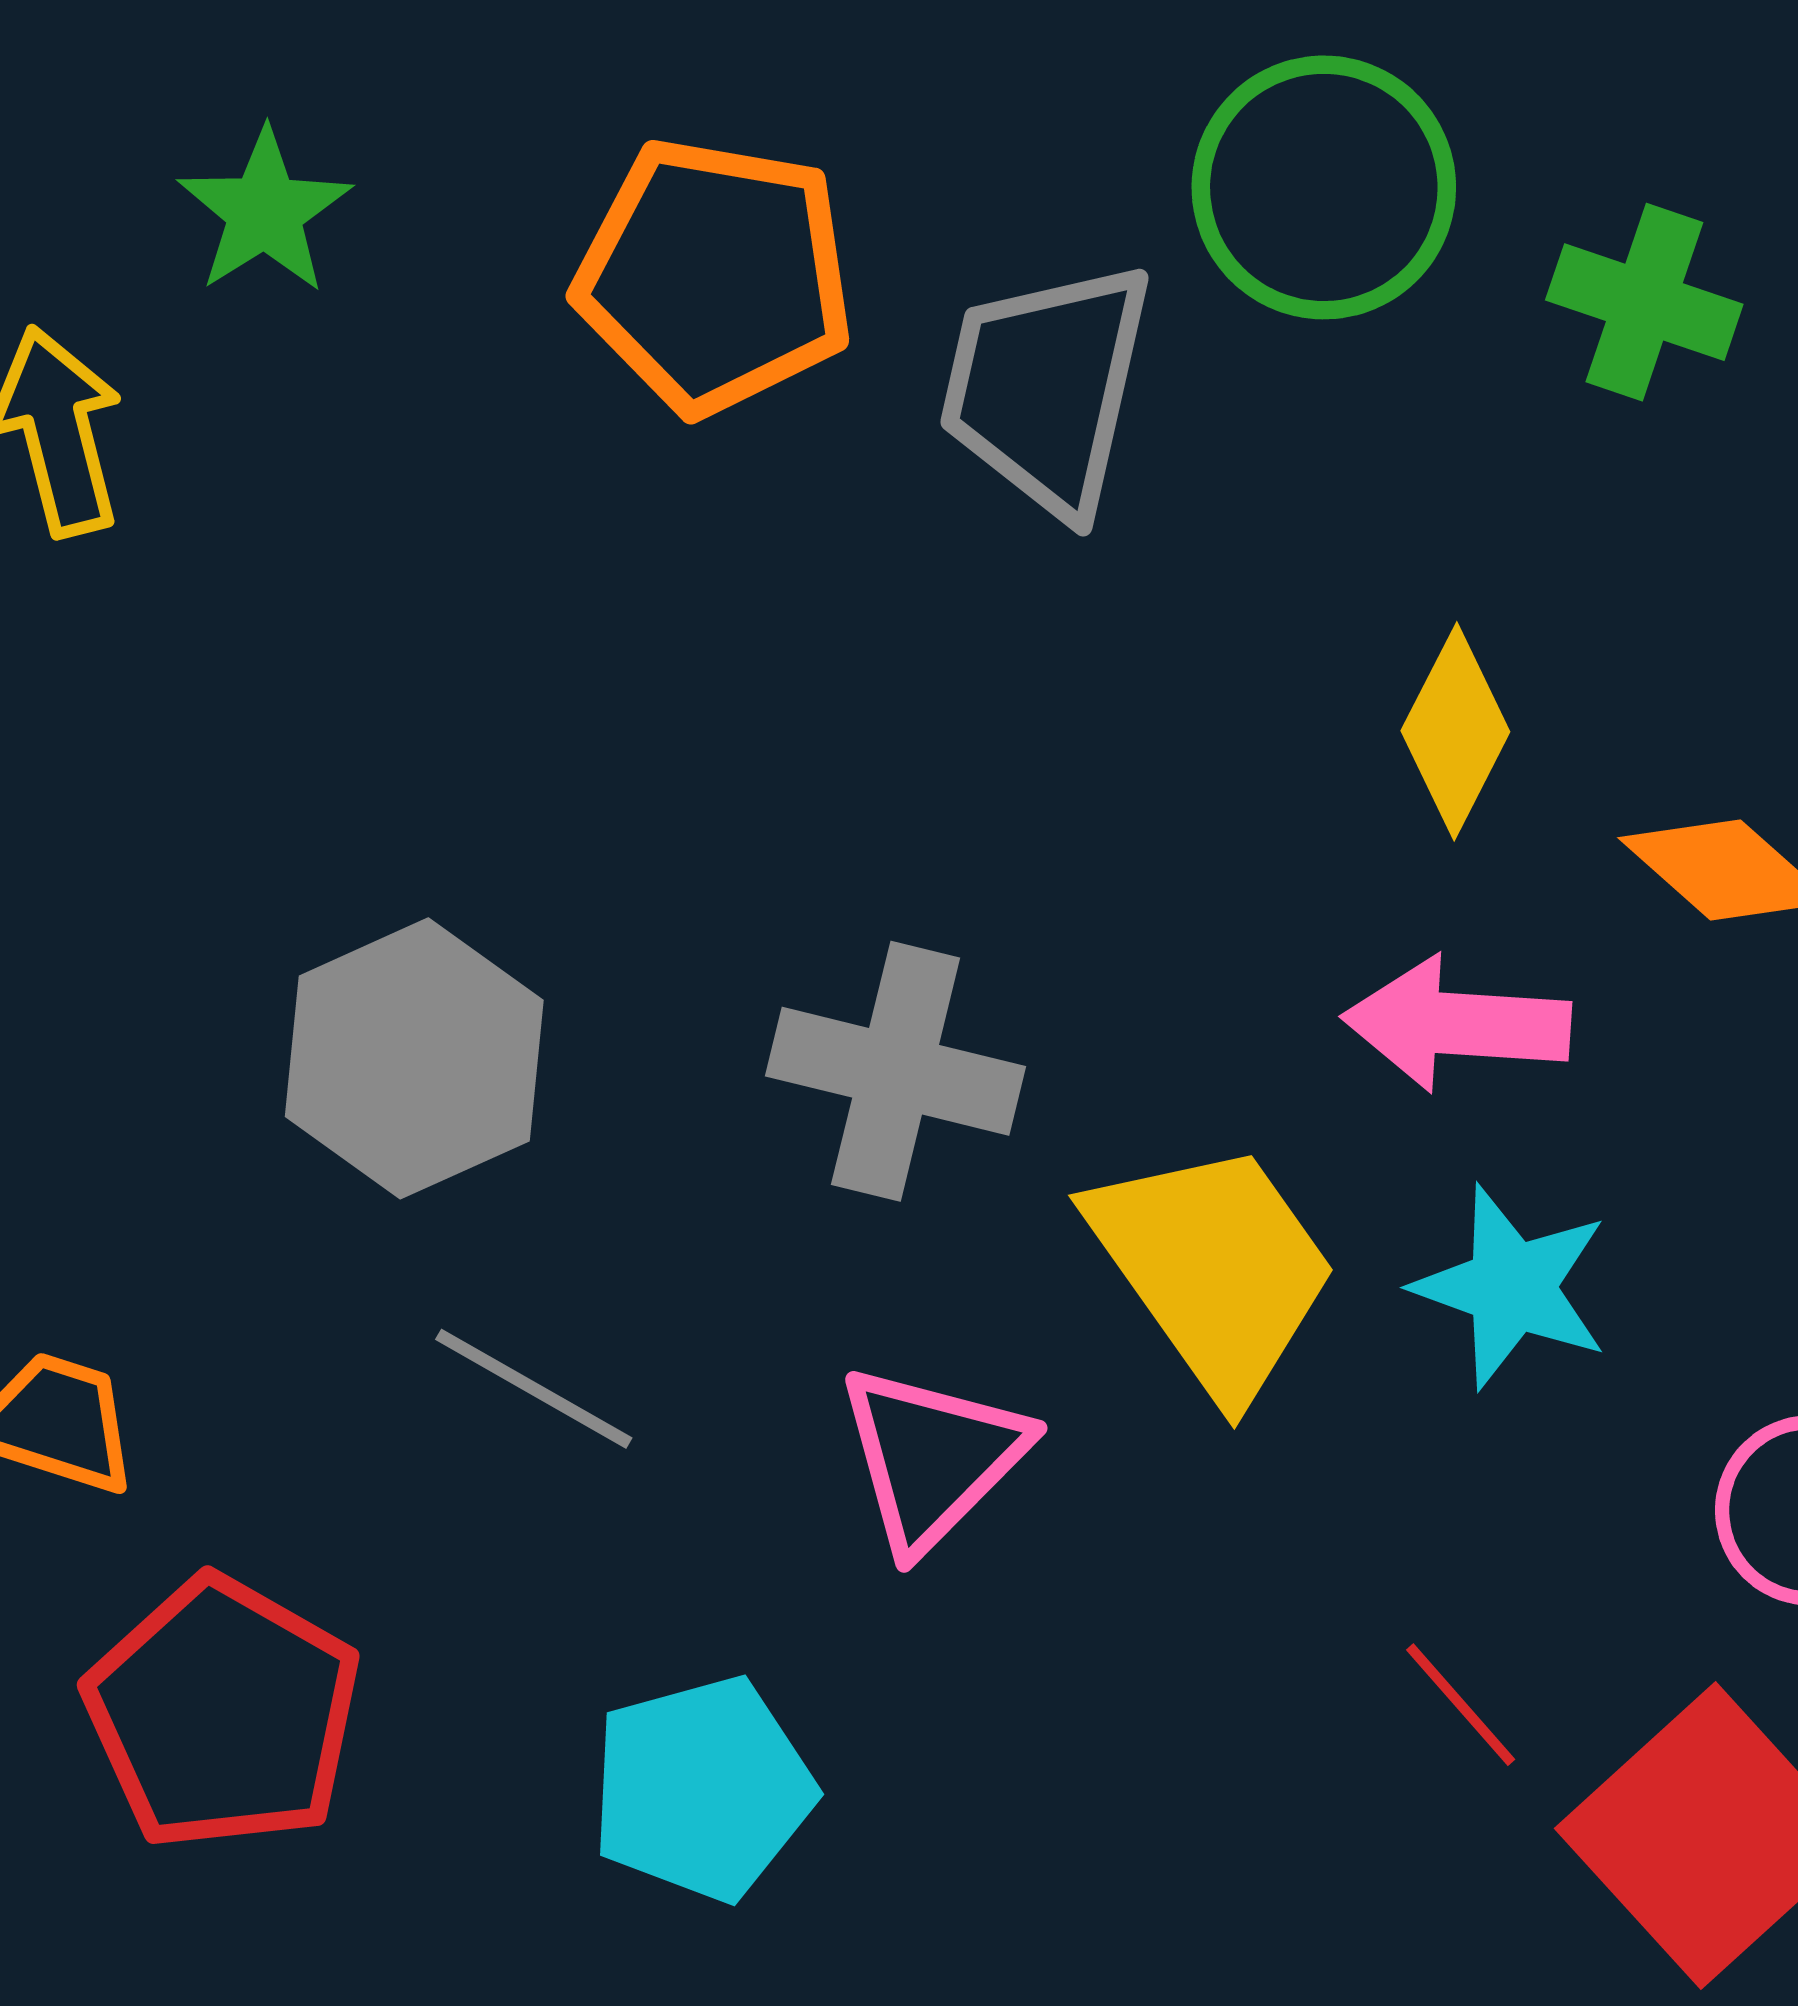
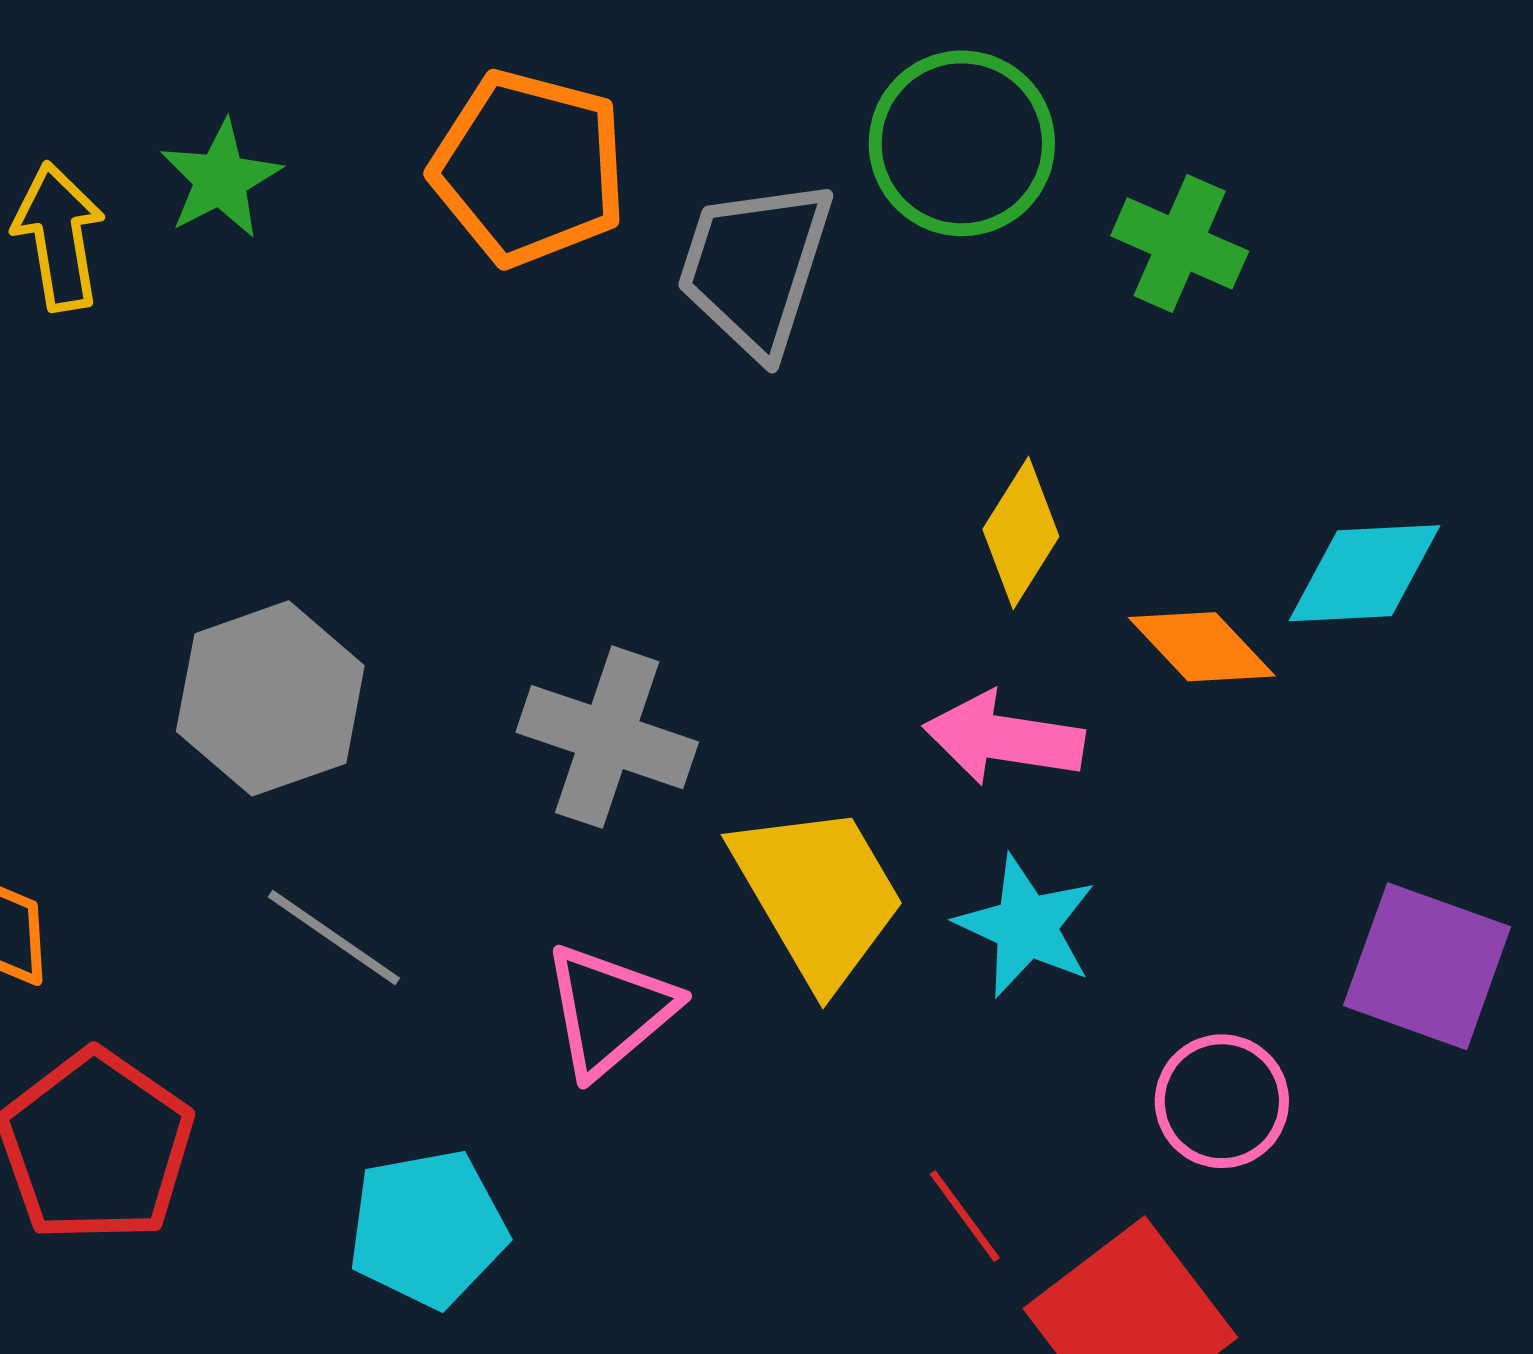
green star: (265, 211) -> (221, 179), moved

